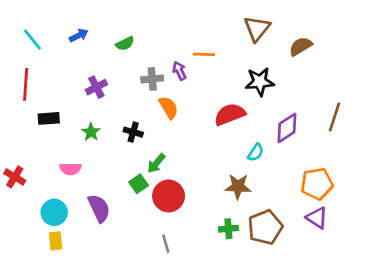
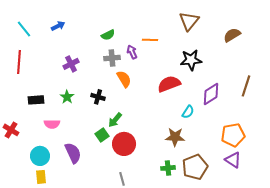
green semicircle: (125, 44) -> (108, 35), moved
brown semicircle: (301, 46) -> (232, 35), moved
black rectangle: (49, 118) -> (36, 100), moved

